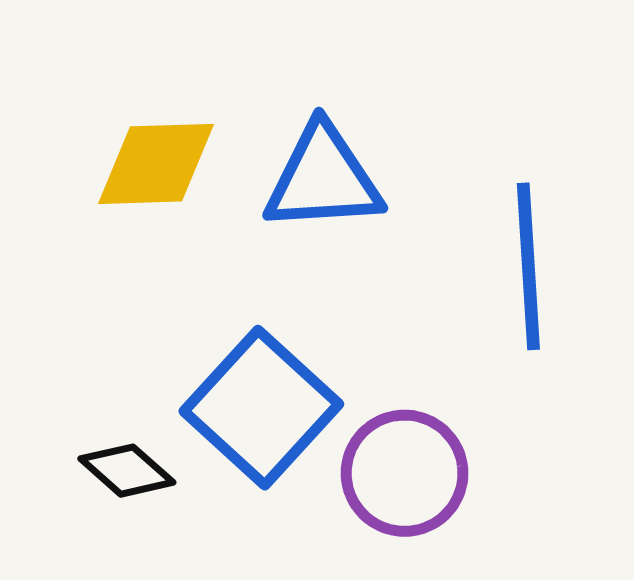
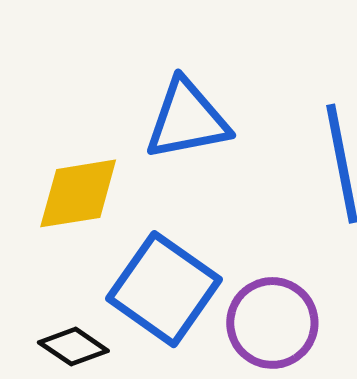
yellow diamond: (156, 164) -> (78, 193), moved

